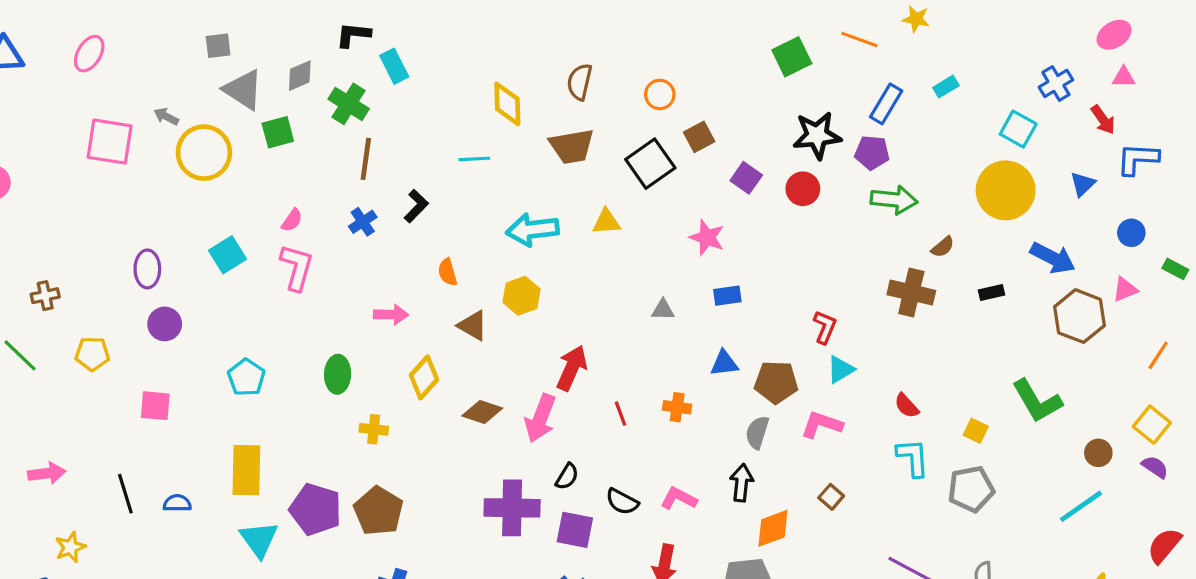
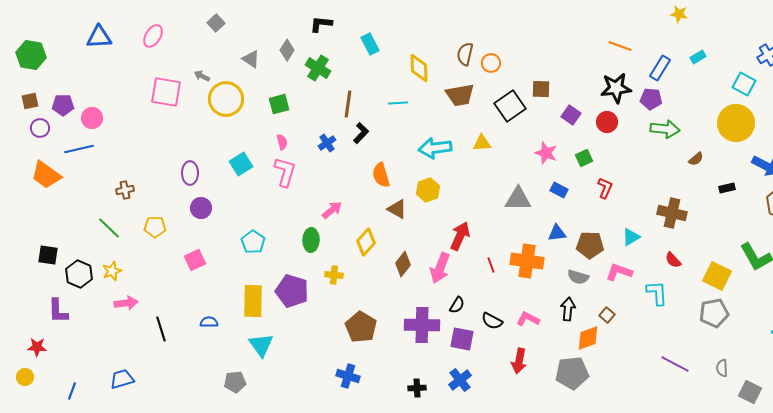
orange line: (859, 39) -> (620, 46), moved
gray square: (218, 46) -> (216, 23), moved, turned -36
green square: (792, 57) -> (584, 158), moved, size x0.7
cyan rectangle: (394, 66) -> (370, 44), moved
gray diamond: (300, 76) -> (287, 50), turned -35
gray triangle: (243, 90) -> (251, 59), size x0.7
orange circle: (660, 94) -> (491, 63), moved
green square: (278, 132) -> (279, 104), moved
brown square: (699, 137) -> (541, 89), turned 30
brown line: (366, 159) -> (348, 104), moved
pink semicircle: (292, 220) -> (282, 142), turned -49
orange semicircle: (448, 272) -> (381, 175), size x1.4
brown cross: (911, 293) -> (672, 213), moved
blue rectangle: (727, 296) -> (559, 190), turned 36
gray triangle: (663, 310) -> (518, 199), size x1.8
pink arrow: (391, 315) -> (332, 210), moved, turned -40
red L-shape: (825, 327) -> (605, 188), moved
pink square: (155, 406) -> (195, 260), turned -30
orange cross: (677, 407) -> (527, 261), size x1.8
brown diamond: (482, 412) -> (403, 264), turned -70
yellow square: (976, 431) -> (717, 276), size x1.8
gray semicircle: (757, 432) -> (578, 277), turned -90
cyan L-shape: (913, 458) -> (657, 293), moved
black line: (125, 494) -> (161, 329), moved
brown square: (831, 497) -> (607, 315), moved
purple pentagon: (316, 509) -> (292, 291), moved
brown pentagon: (378, 511) -> (361, 327), moved
yellow star: (70, 547) -> (112, 271), moved

